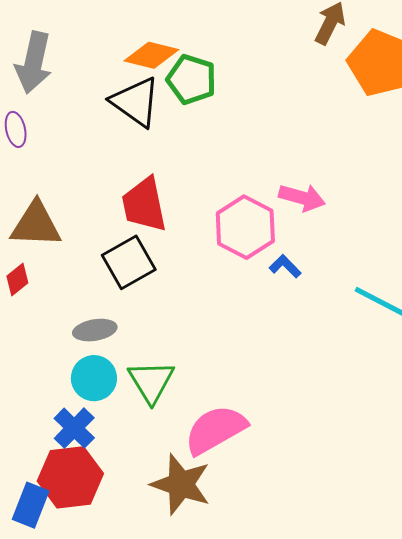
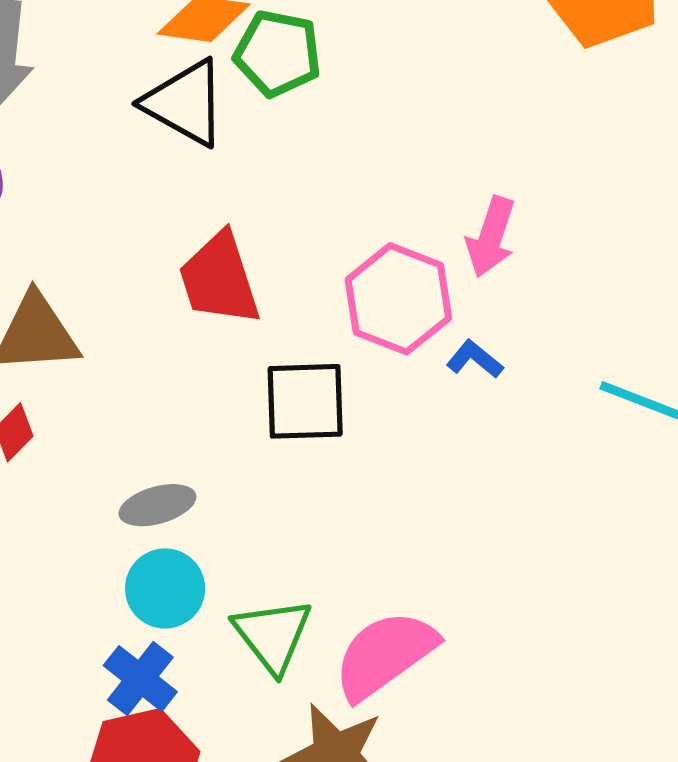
pink arrow: (302, 198) -> (491, 237), turned 99
black square: (129, 262) -> (305, 401), moved, turned 34
green triangle: (151, 382) -> (273, 635), moved

